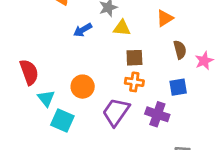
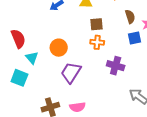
blue square: (178, 87) -> (135, 38), moved
purple trapezoid: (116, 112) -> (71, 72), moved
cyan square: (62, 120) -> (19, 78), moved

